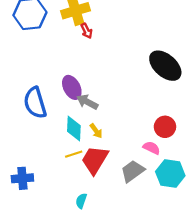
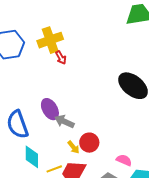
red circle: (165, 127) -> (89, 143), moved
cyan diamond: (74, 129) -> (32, 157), moved

